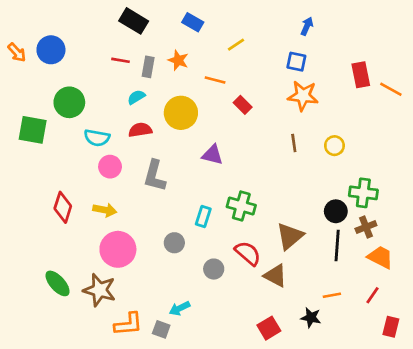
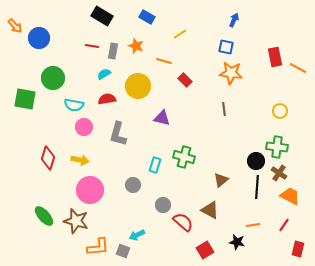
orange arrow: (17, 52) -> (15, 26), moved
yellow circle: (334, 146) -> (280, 111), moved
brown cross: (366, 227) -> (279, 173), turned -35
brown triangle: (290, 236) -> (221, 180), size x0.7
red semicircle: (248, 253) -> (183, 222), moved

